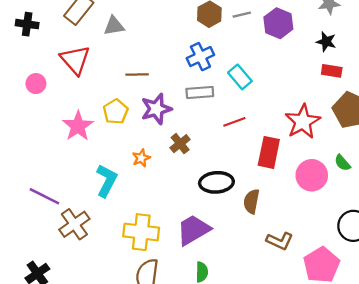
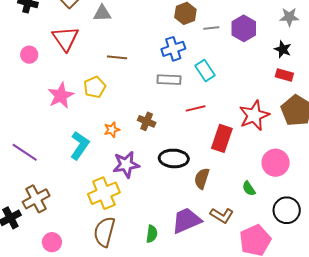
gray line: (242, 15) -> (211, 28), moved
purple star: (156, 109) -> (126, 165), moved
brown cross: (180, 144) -> (147, 121), turned -36
green semicircle: (342, 163) -> (249, 189), moved
pink circle: (312, 175) -> (276, 163), moved
brown cross: (74, 224) -> (36, 199), moved
purple trapezoid: (193, 230) -> (187, 221), moved
yellow cross: (141, 232) -> (104, 193), turned -36

